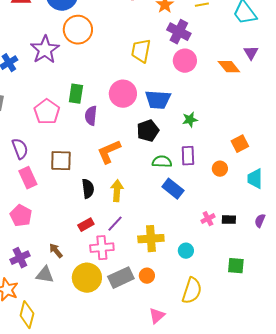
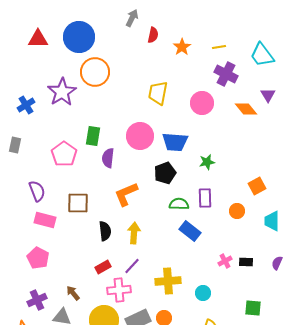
purple cross: (179, 32) -> (226, 74), moved
pink rectangle: (28, 178) -> (45, 220), turned -50

